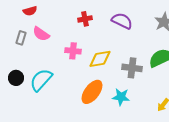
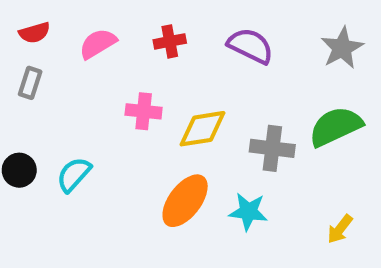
red semicircle: (30, 11) -> (34, 33), moved
pink semicircle: (41, 34) -> (98, 44), moved, turned 114
cyan semicircle: (41, 80) -> (74, 175), size x0.7

